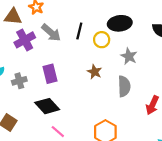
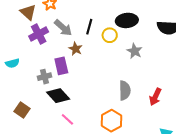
brown triangle: (13, 17) -> (28, 12), turned 36
brown star: (95, 72) -> (76, 49), moved
gray cross: (19, 81) -> (45, 77), moved
gray semicircle: (124, 86) -> (125, 90), moved

